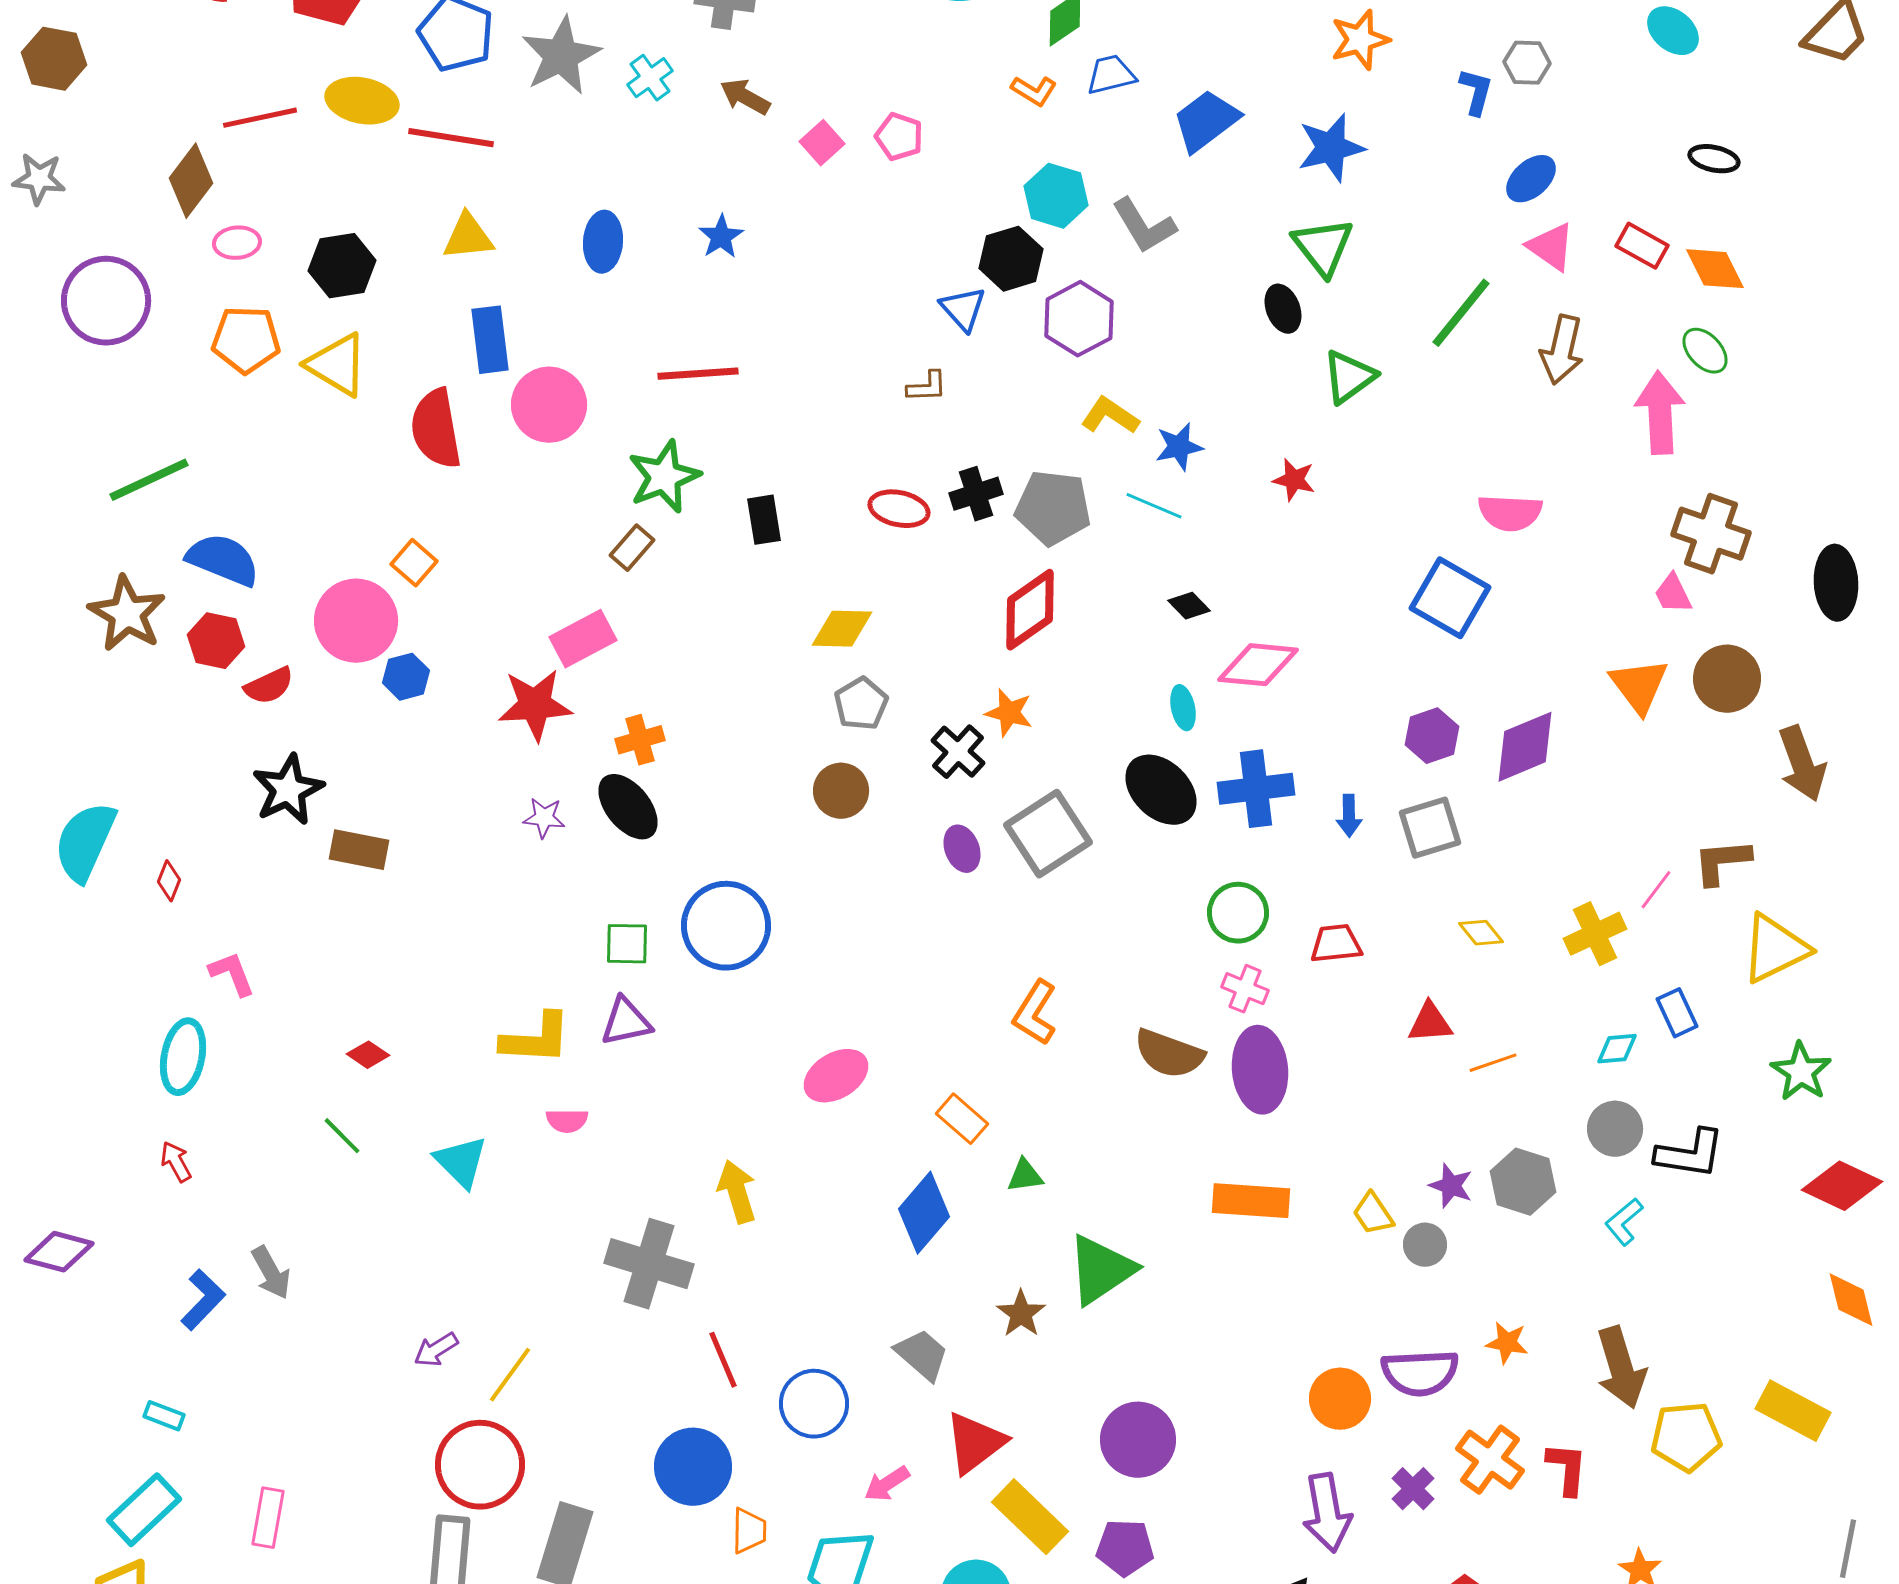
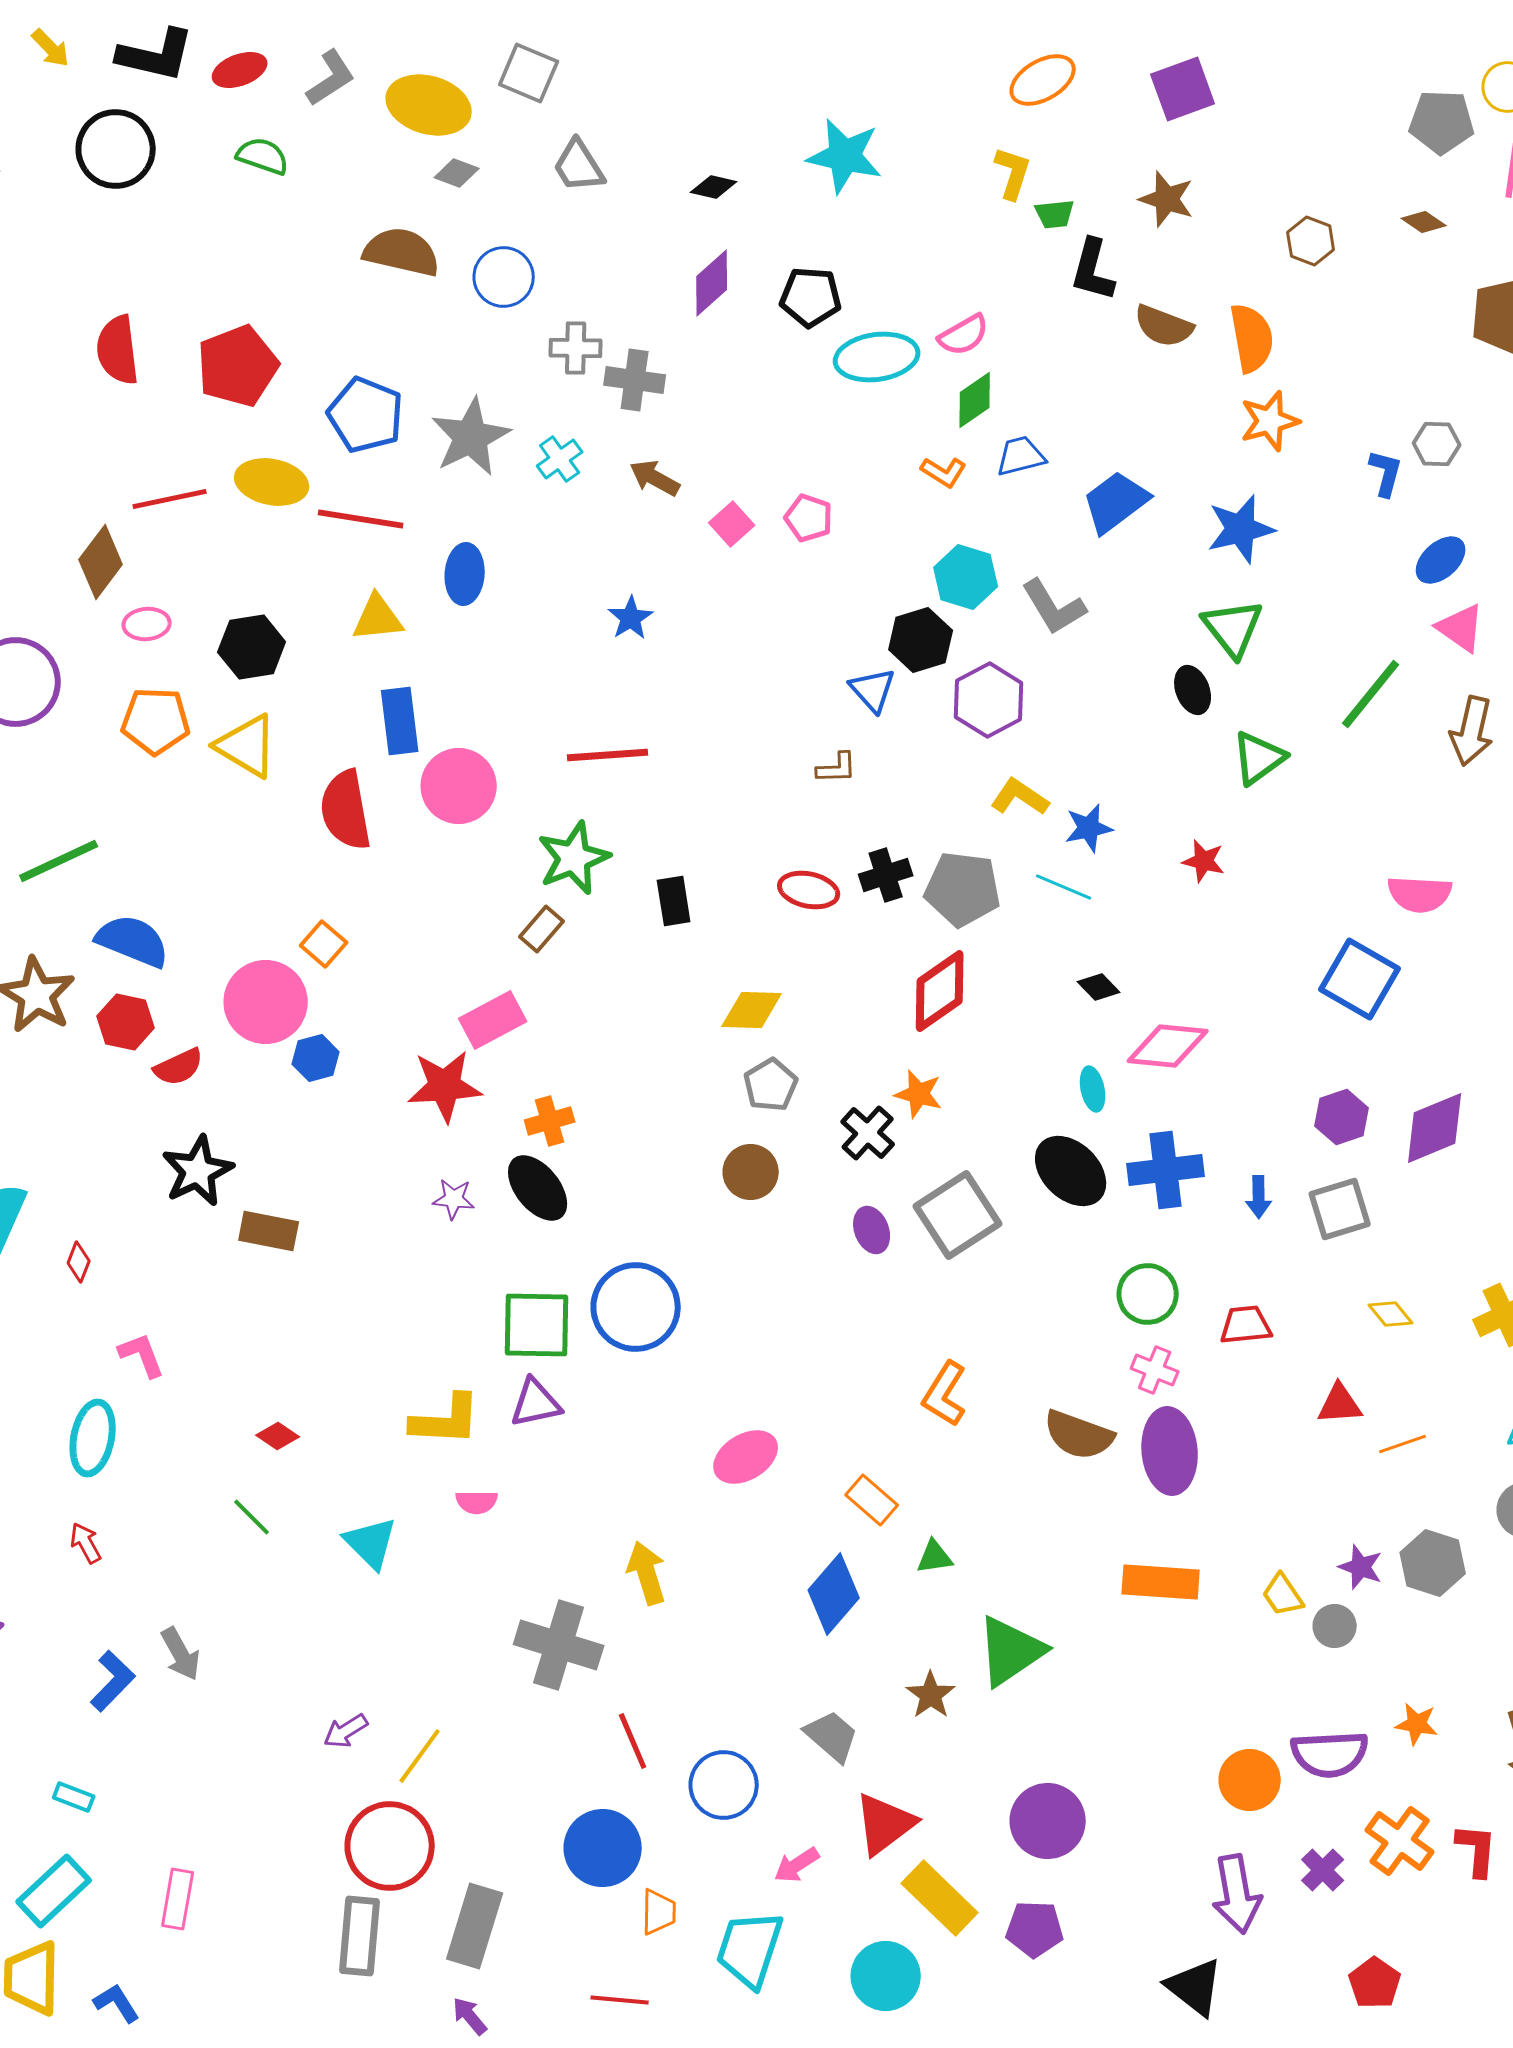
blue ellipse: (603, 242) -> (465, 574), moved
green square: (627, 944) -> (537, 1325), size x1.6

